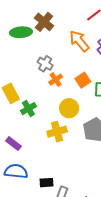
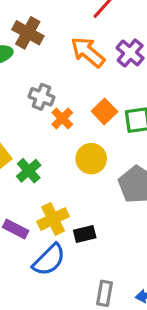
yellow cross: (57, 132) -> (53, 219), moved
blue semicircle: (16, 171) -> (49, 260), moved, turned 140
black rectangle: (47, 183) -> (85, 234), moved

